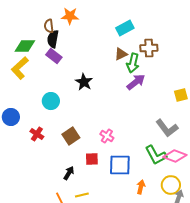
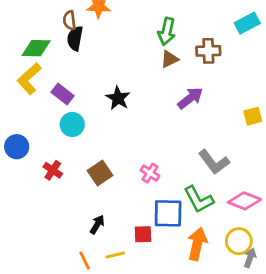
cyan rectangle: (125, 28) -> (247, 23), moved
purple rectangle: (54, 56) -> (62, 94), moved
green arrow: (133, 63) -> (167, 31), moved
gray L-shape: (167, 128) -> (214, 162), moved
green L-shape: (156, 155) -> (199, 199), moved
red square: (92, 159) -> (143, 234), moved
orange arrow: (141, 187) -> (197, 244), size x1.6

